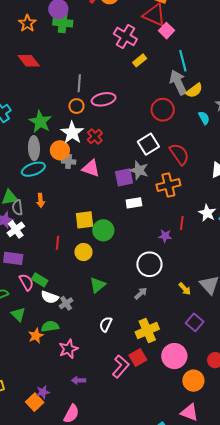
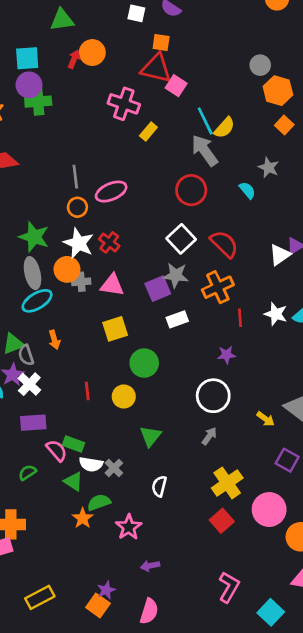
yellow semicircle: (194, 90) -> (224, 128), moved
yellow square: (84, 220) -> (115, 329), moved
red line: (182, 223) -> (240, 318), moved
green triangle: (18, 314) -> (73, 481), moved
white semicircle: (106, 324) -> (159, 486), moved
pink L-shape: (121, 366) -> (229, 587), moved

